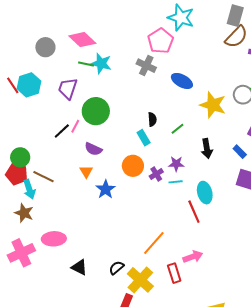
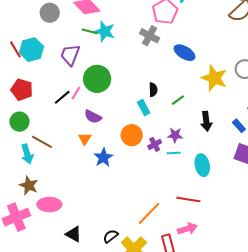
red pentagon: (17, 174) -> (22, 90), moved
red line: (194, 212) -> (188, 200), moved, turned -60
brown star: (24, 213) -> (29, 185), moved

